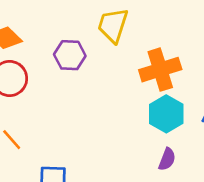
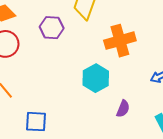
cyan hexagon: (166, 114) -> (96, 78), moved

